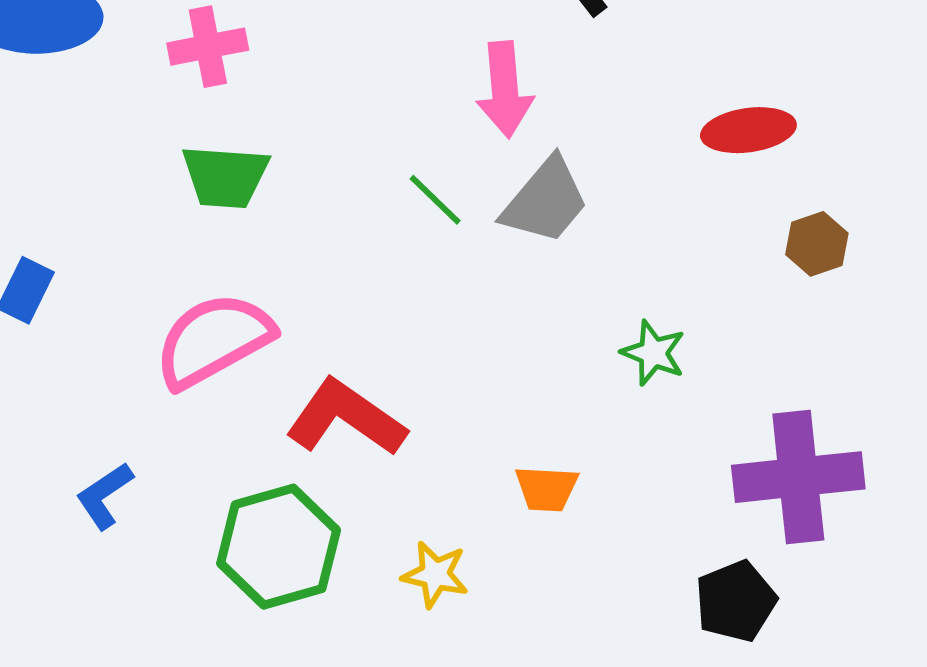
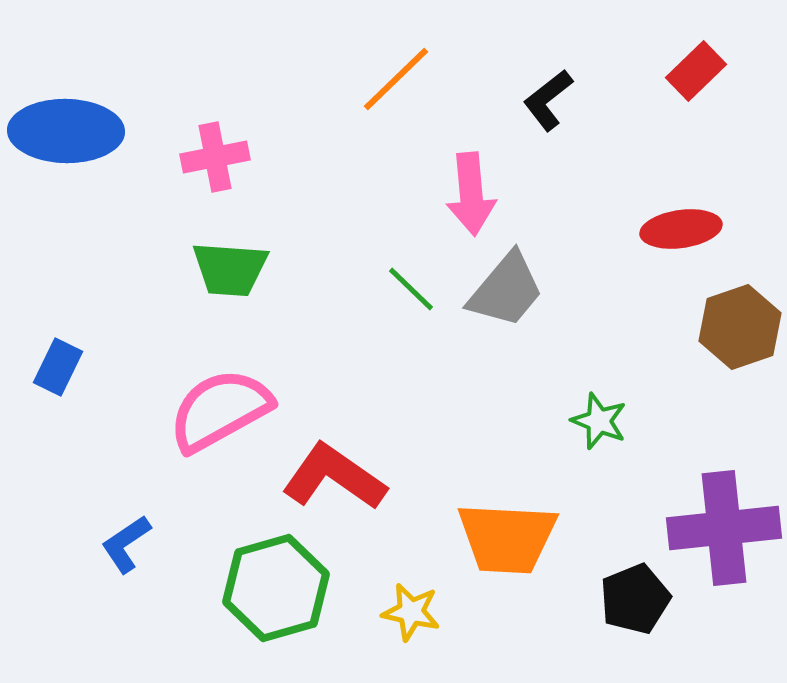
brown hexagon: (817, 244) -> (740, 327), size x1.5
orange trapezoid: (547, 489) -> (507, 538), size x1.8
black pentagon: (736, 601) -> (635, 599), moved

